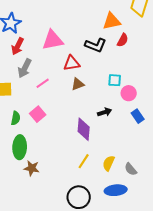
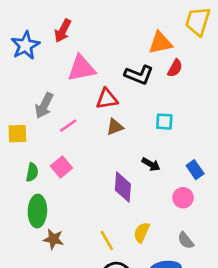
red arrow: (18, 46) -> (63, 31), moved
pink circle: (129, 93) -> (183, 198), moved
black arrow: (105, 112) -> (151, 164), turned 48
yellow line: (84, 161) -> (107, 240), moved, turned -63
yellow semicircle: (109, 163) -> (142, 232), moved

